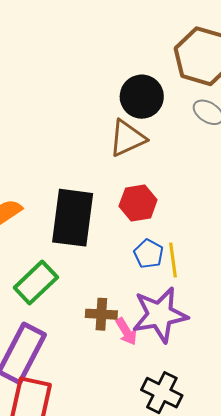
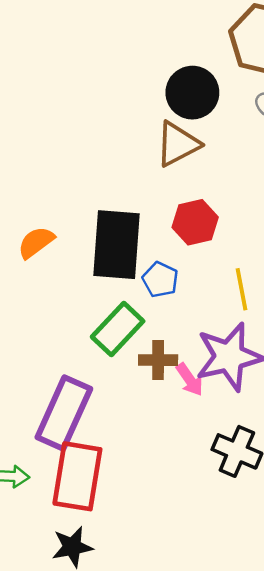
blue pentagon: (149, 254) -> (160, 280), moved
green rectangle: (36, 283) -> (118, 329), moved

